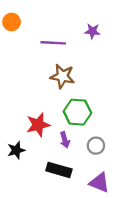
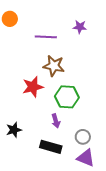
red star: (38, 125) -> (33, 87), moved
gray circle: (96, 146) -> (83, 137), moved

